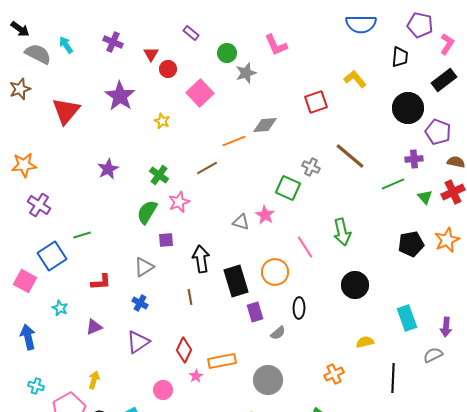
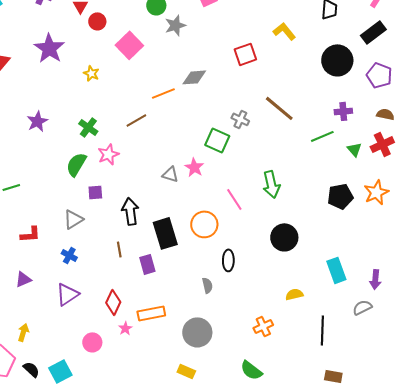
purple pentagon: (438, 132) -> (379, 75), moved
purple rectangle: (255, 312) -> (147, 264), moved
gray semicircle: (278, 333) -> (207, 285), turned -63

